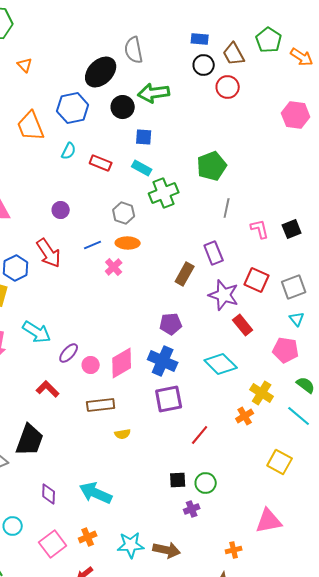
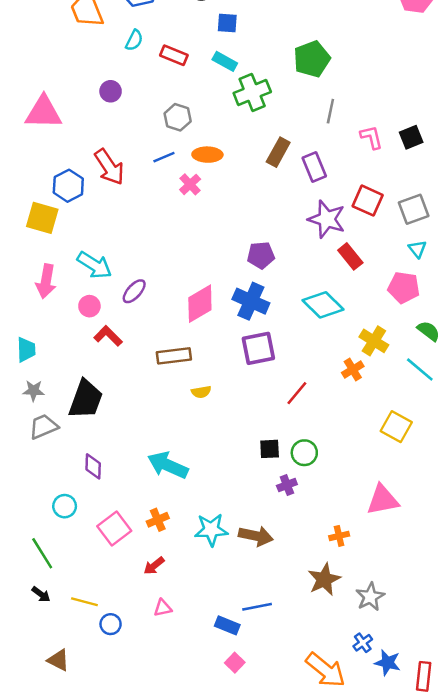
purple circle: (61, 210) -> (111, 91), moved
gray hexagon: (124, 213) -> (178, 117), moved
brown rectangle: (185, 274) -> (278, 152), moved
pink circle: (91, 365) -> (89, 306), moved
purple diamond: (49, 494) -> (93, 466), moved

